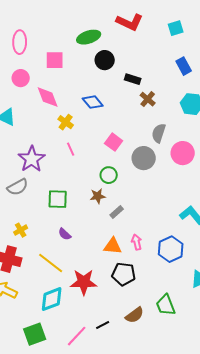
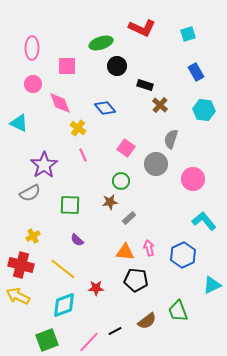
pink circle: (183, 153) -> (193, 179), moved
red star: (84, 282) -> (96, 288), size x0.6

